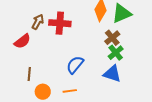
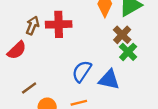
brown line: (29, 74) -> (29, 88), turned 56
blue triangle: (112, 74) -> (109, 80), moved

